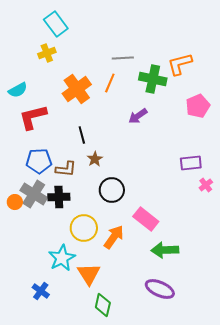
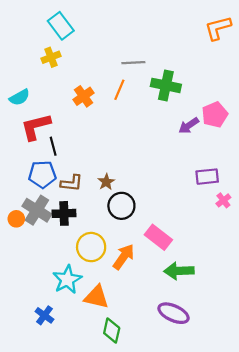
orange L-shape: (180, 64) -> (218, 28), moved
orange cross: (77, 89) -> (83, 96), size x0.7
purple arrow: (138, 116) -> (189, 126), moved
black line: (82, 135) -> (53, 146), moved
brown star: (95, 159) -> (106, 182), moved
orange triangle: (89, 274) -> (97, 297), turned -45

